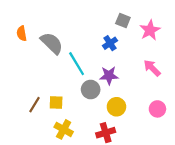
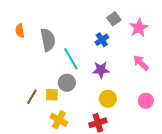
gray square: (123, 20) -> (114, 19), turned 32
gray semicircle: (52, 43) -> (48, 40), turned 35
gray circle: (91, 90) -> (67, 83), moved

